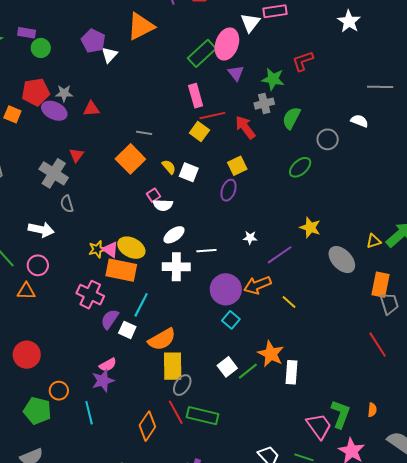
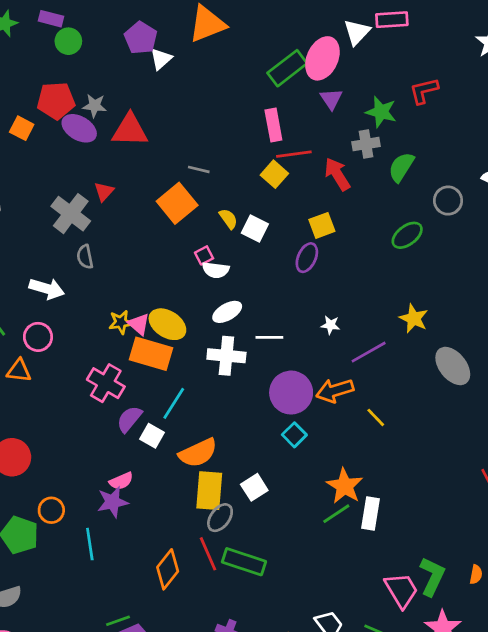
red triangle: (91, 109) -> (130, 130), size x1.6
white square: (227, 367) -> (254, 487), moved
green line: (248, 371) -> (336, 514), moved

